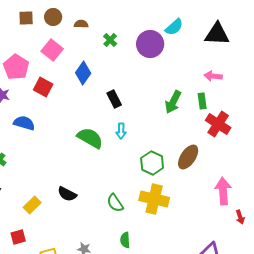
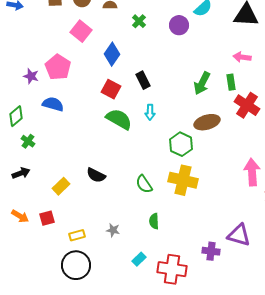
purple circle: (150, 44) -> (179, 25), size x0.7
pink pentagon: (16, 67) -> (58, 67), moved
red square: (43, 87) -> (111, 89), moved
brown ellipse: (188, 157) -> (207, 122), moved, turned 40

